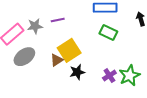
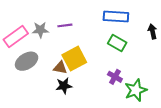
brown triangle: (57, 60) -> (60, 68), turned 40
black star: (77, 72) -> (64, 86), moved
purple cross: (109, 76) -> (115, 77), moved, turned -32

